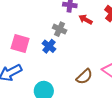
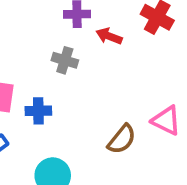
blue cross: (49, 46) -> (38, 111), moved, turned -32

